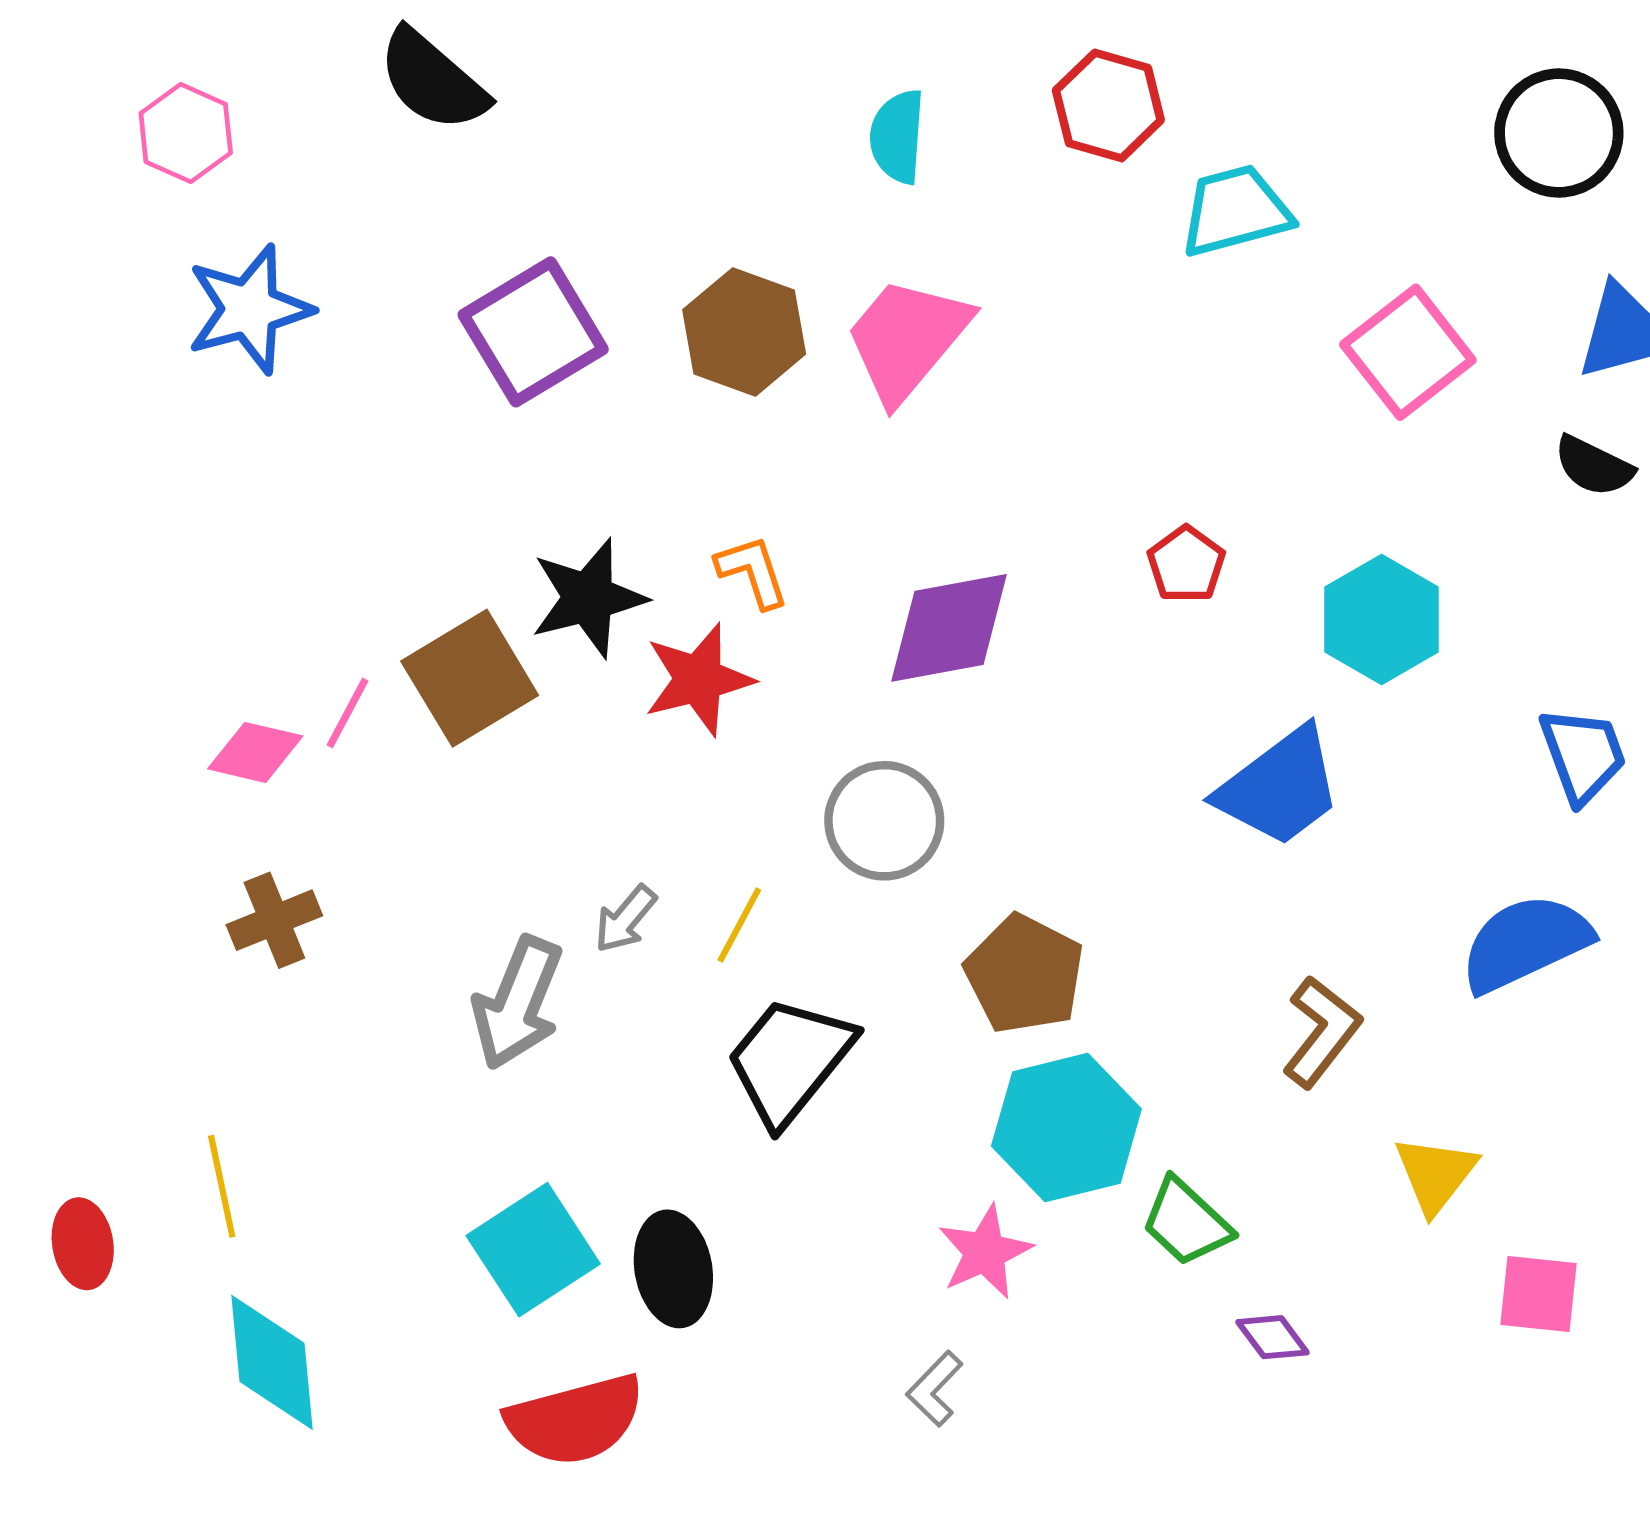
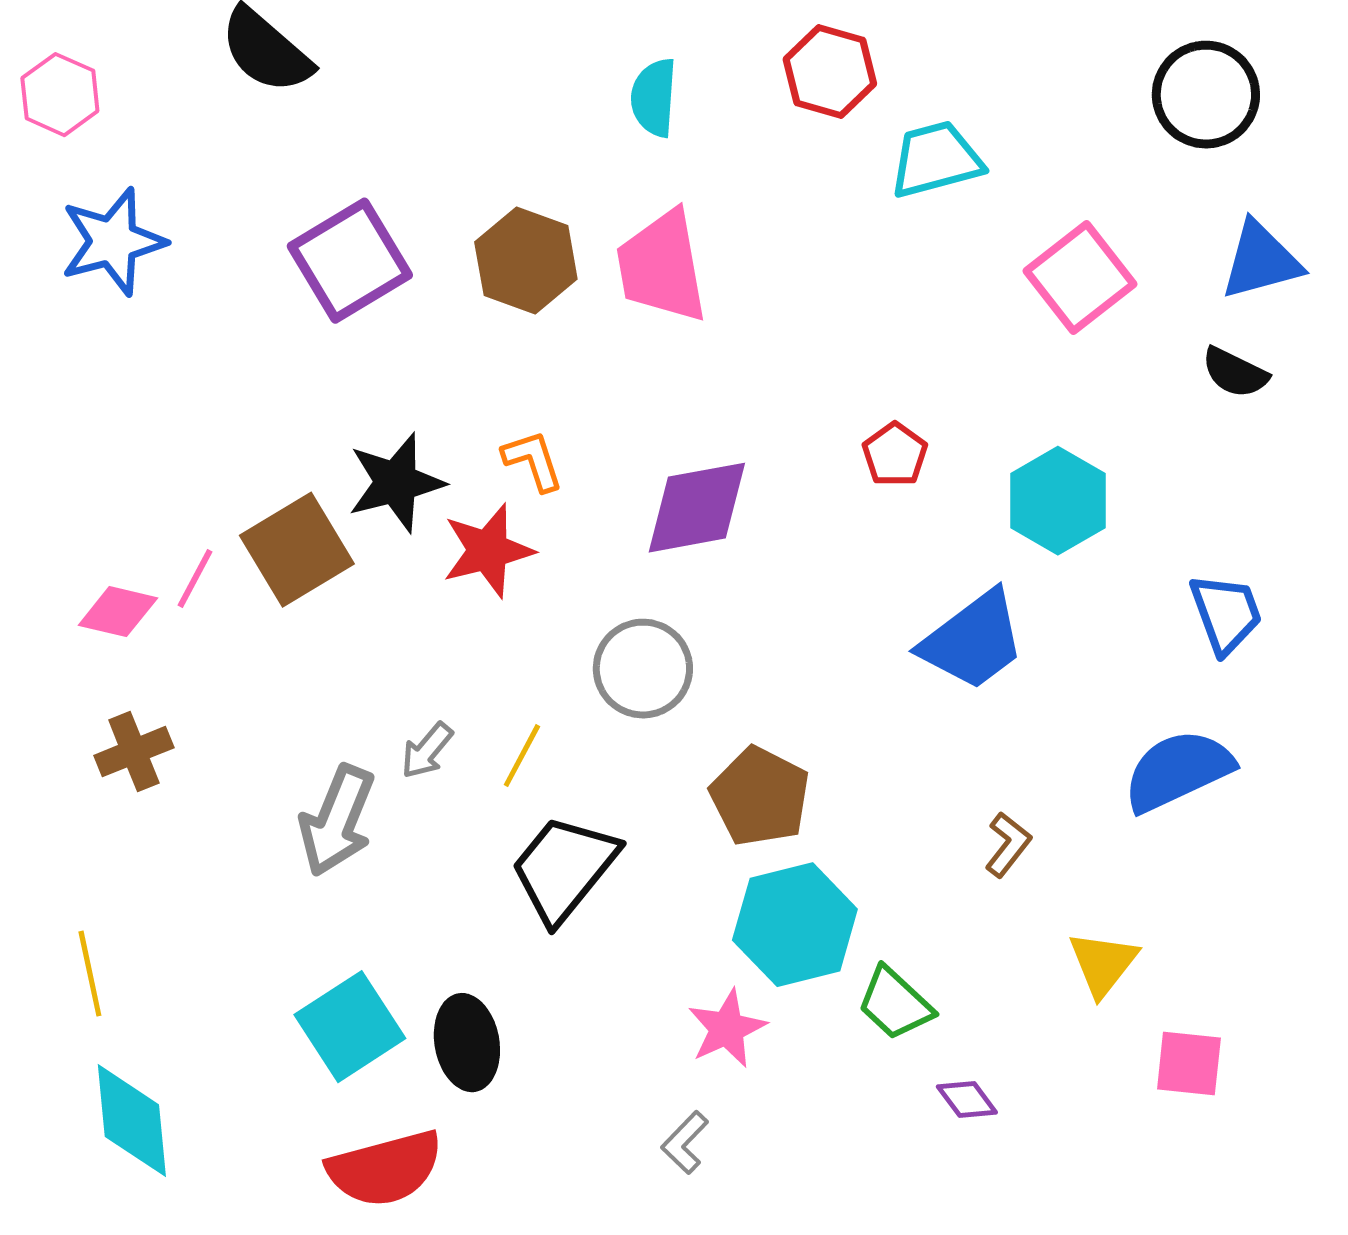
pink trapezoid: (907, 339) -> (662, 267), turned -50
brown L-shape: (1322, 1032) -> (1008, 845), size x0.7

